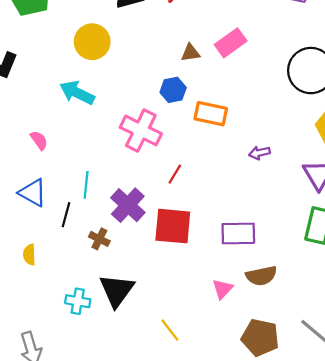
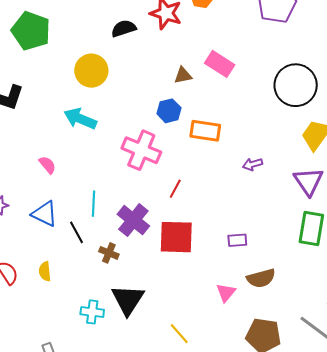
pink rectangle: (231, 43) -> (220, 64), turned 72
black line: (66, 215) -> (77, 232), turned -40
purple rectangle: (238, 233) -> (237, 240), size x0.6

